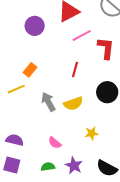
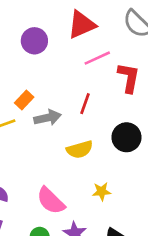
gray arrow: (48, 102) -> (48, 118), moved, turned 102
pink semicircle: (55, 143) -> (51, 201), size x1.6

